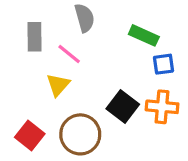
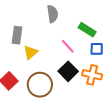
gray rectangle: (34, 37) -> (17, 35), moved
pink line: (69, 54) -> (68, 46), moved

